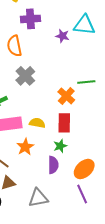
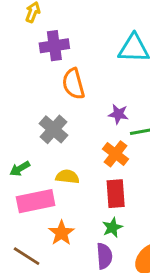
purple star: (62, 36) -> (118, 114), moved
orange semicircle: (14, 46) -> (73, 84), moved
yellow semicircle: (37, 123) -> (67, 177), moved

